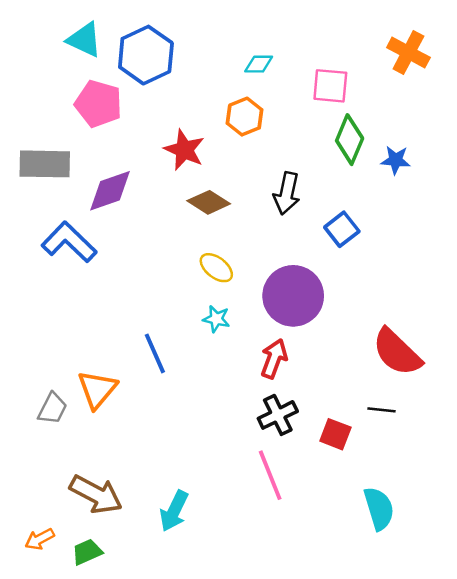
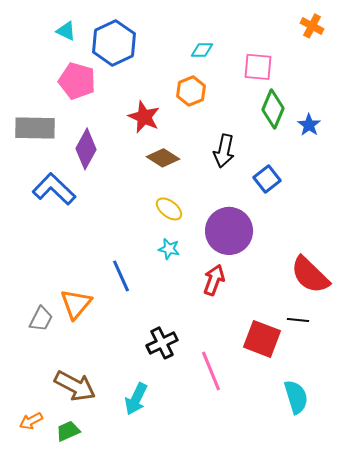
cyan triangle: (84, 40) -> (66, 31), size x0.7
orange cross: (408, 53) -> (312, 26), moved, size x0.7
blue star: (396, 160) -> (309, 125), turned 30
purple diamond: (110, 191) -> (86, 149), turned -42
black cross: (278, 415) -> (162, 343), moved
red square: (335, 434) -> (262, 339), size x1.5

